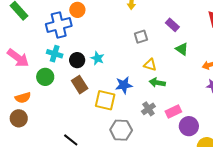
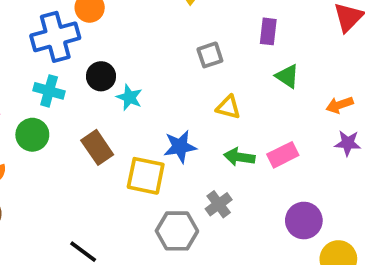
purple rectangle: (172, 25) -> (268, 31), turned 56
black circle: (77, 60) -> (101, 76), moved
green arrow: (157, 83) -> (239, 157), moved
gray cross: (148, 109) -> (219, 204), moved
pink rectangle: (173, 111) -> (283, 155), moved

